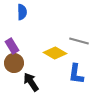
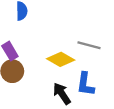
black arrow: (31, 82) -> (62, 94), moved

